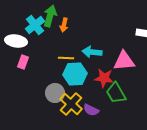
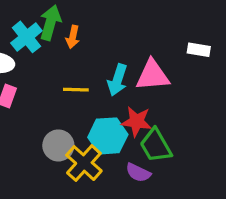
cyan arrow: (92, 52) -> (117, 80), turned -78
pink triangle: (124, 61) -> (153, 75), moved
cyan hexagon: (75, 74) -> (108, 136), moved
purple semicircle: (91, 110) -> (138, 173), moved

